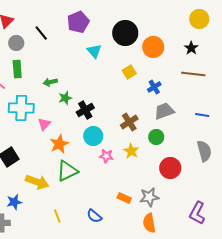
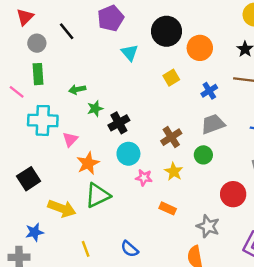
blue cross: (154, 87) -> (209, 91), moved
red circle: (170, 168) -> (233, 194), moved
gray star: (149, 197) -> (208, 226), moved, turned 30
orange rectangle: (124, 198) -> (168, 208), moved

